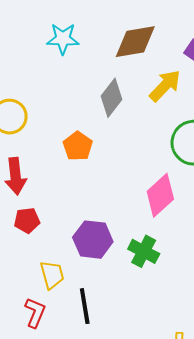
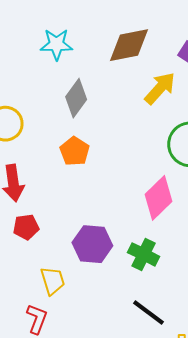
gray diamond: (112, 98) -> (76, 98), moved
black line: (85, 306) -> (148, 313), moved, turned -42

